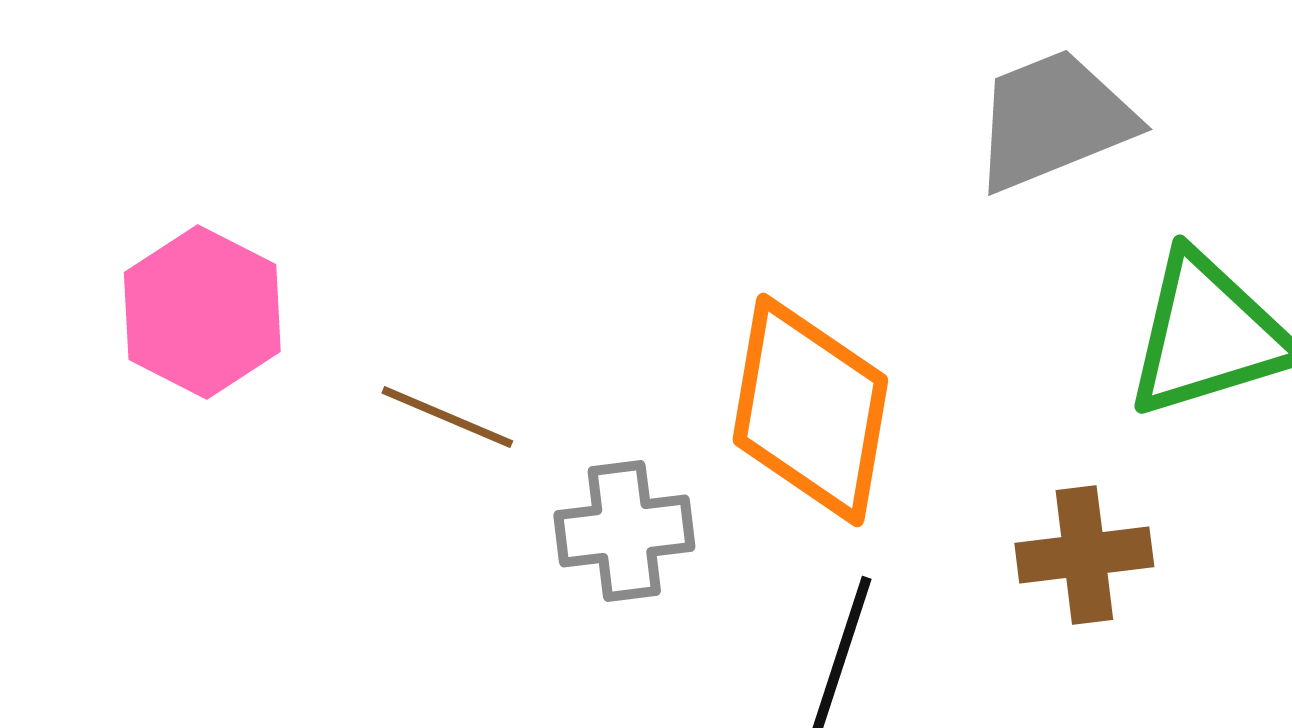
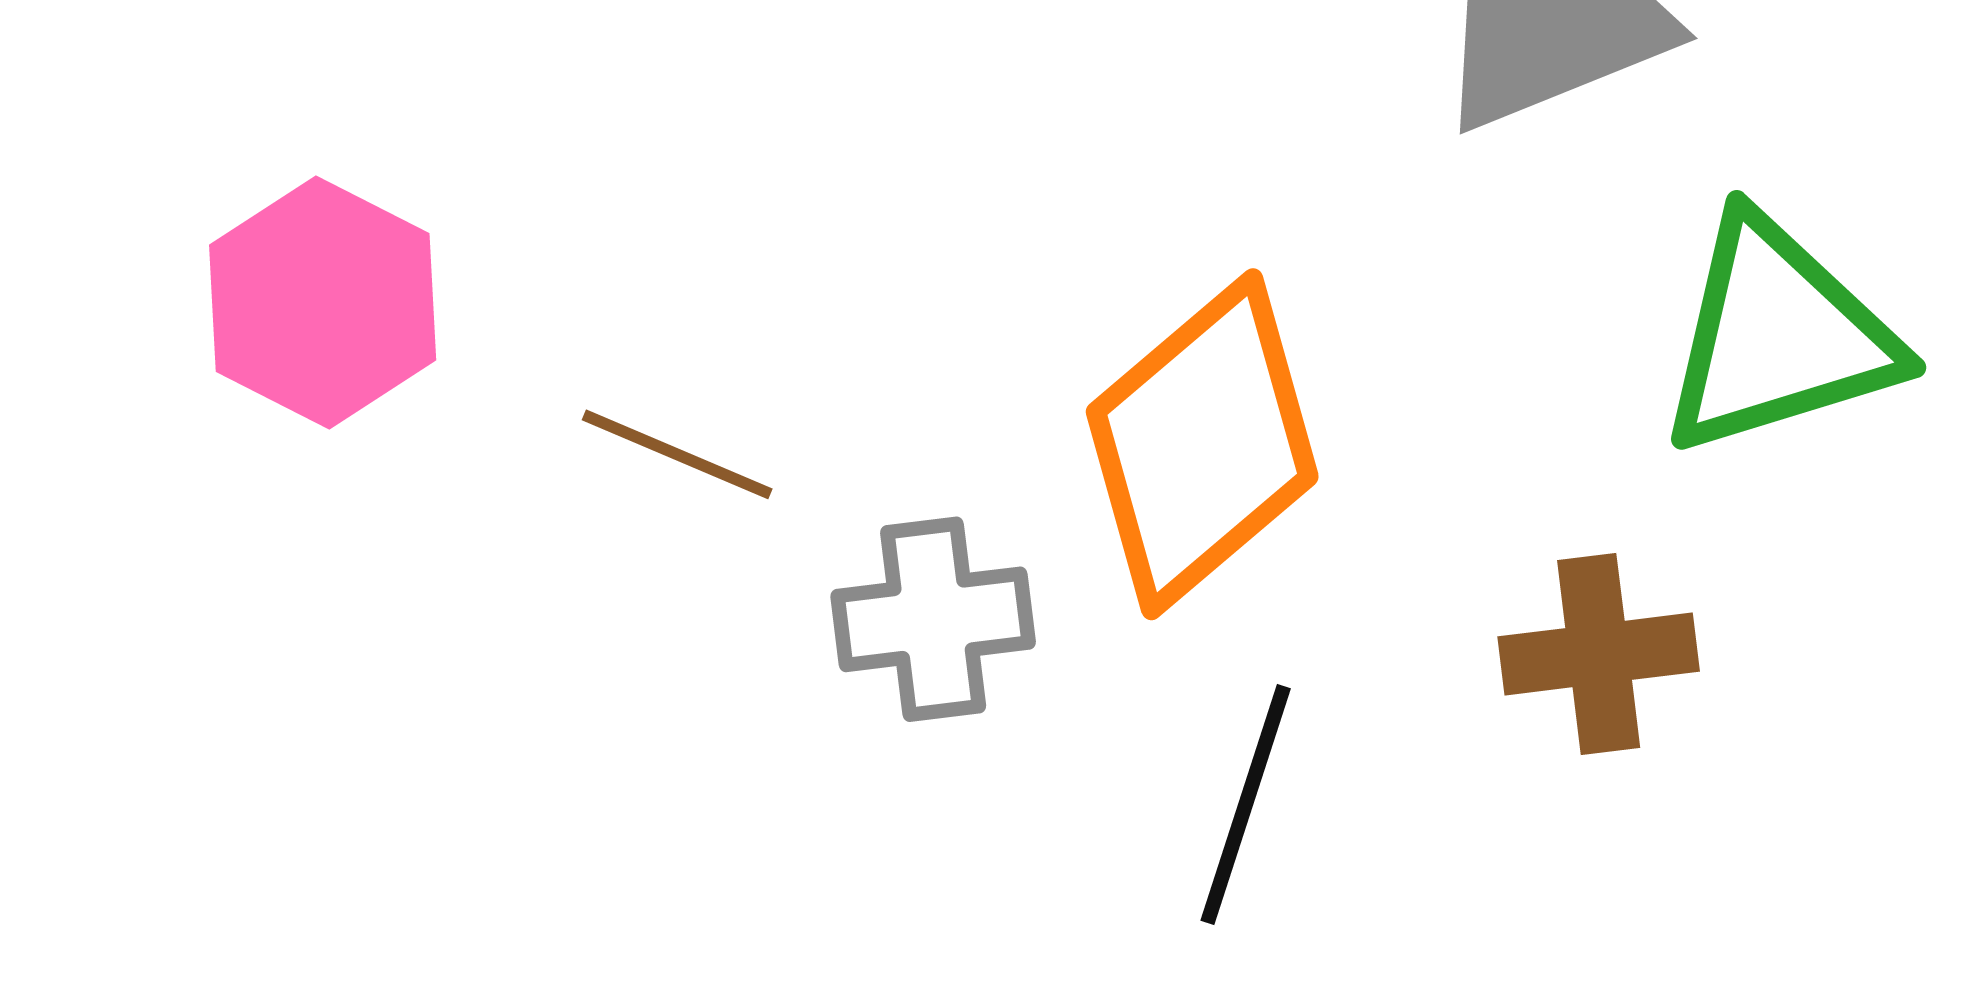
orange diamond: (810, 410) -> (1202, 444), turned 40

